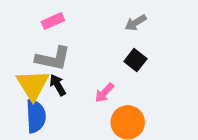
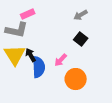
gray L-shape: (53, 58) -> (17, 30), moved
blue semicircle: (36, 116) -> (39, 67), moved

